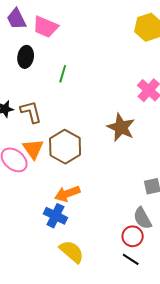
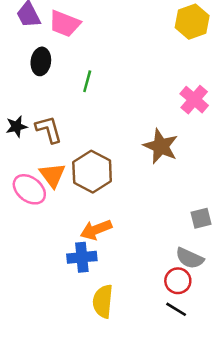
blue cross: (55, 216) -> (82, 257), turned -30
gray semicircle: (142, 218) -> (190, 258), turned -35
yellow semicircle: (72, 252) -> (103, 301), turned -124

